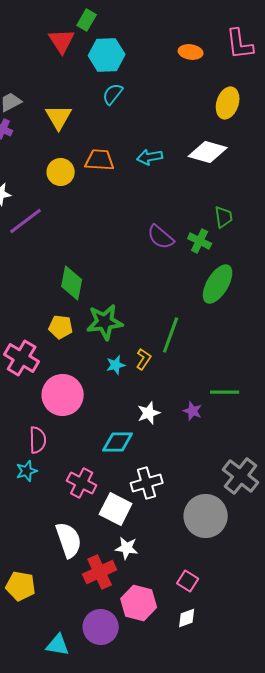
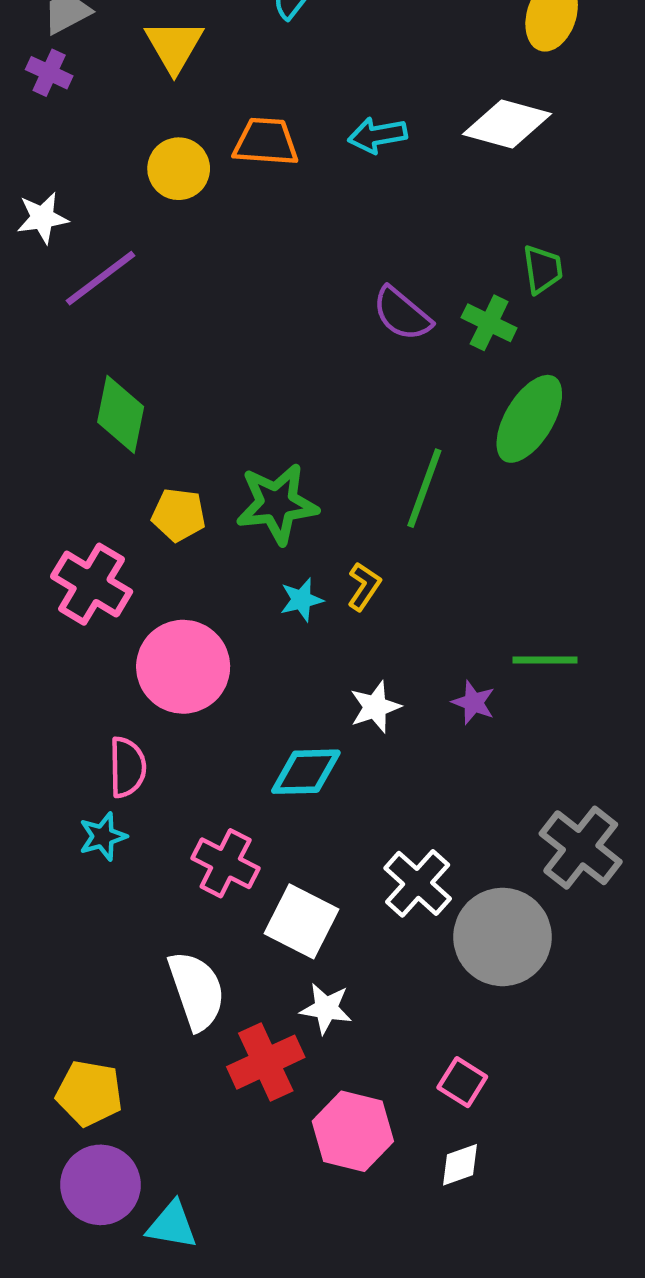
green diamond: (72, 283) -> (121, 414), moved
green line: (171, 335) -> (424, 488), moved
white cross: (147, 483) -> (418, 883), moved, turned -32
purple circle: (101, 627) -> (100, 1185), moved

